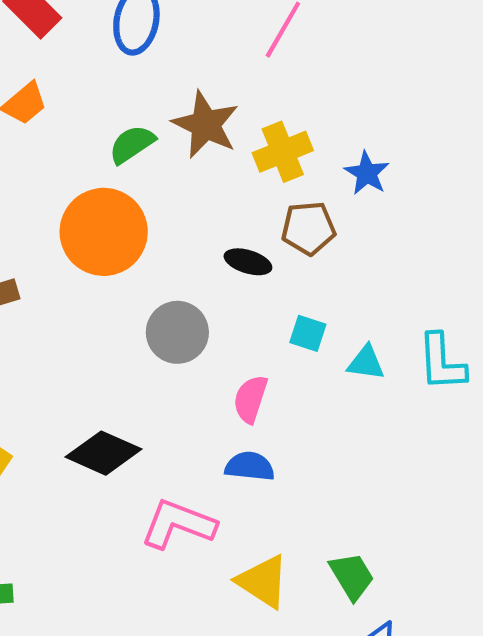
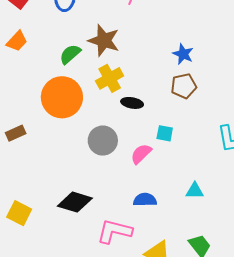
yellow cross: (283, 152) -> (110, 78), moved
brown pentagon: (308, 228) -> (184, 86), moved
cyan triangle: (366, 363) -> (195, 191), moved
pink semicircle: (250, 399) -> (141, 154), moved, turned 35

